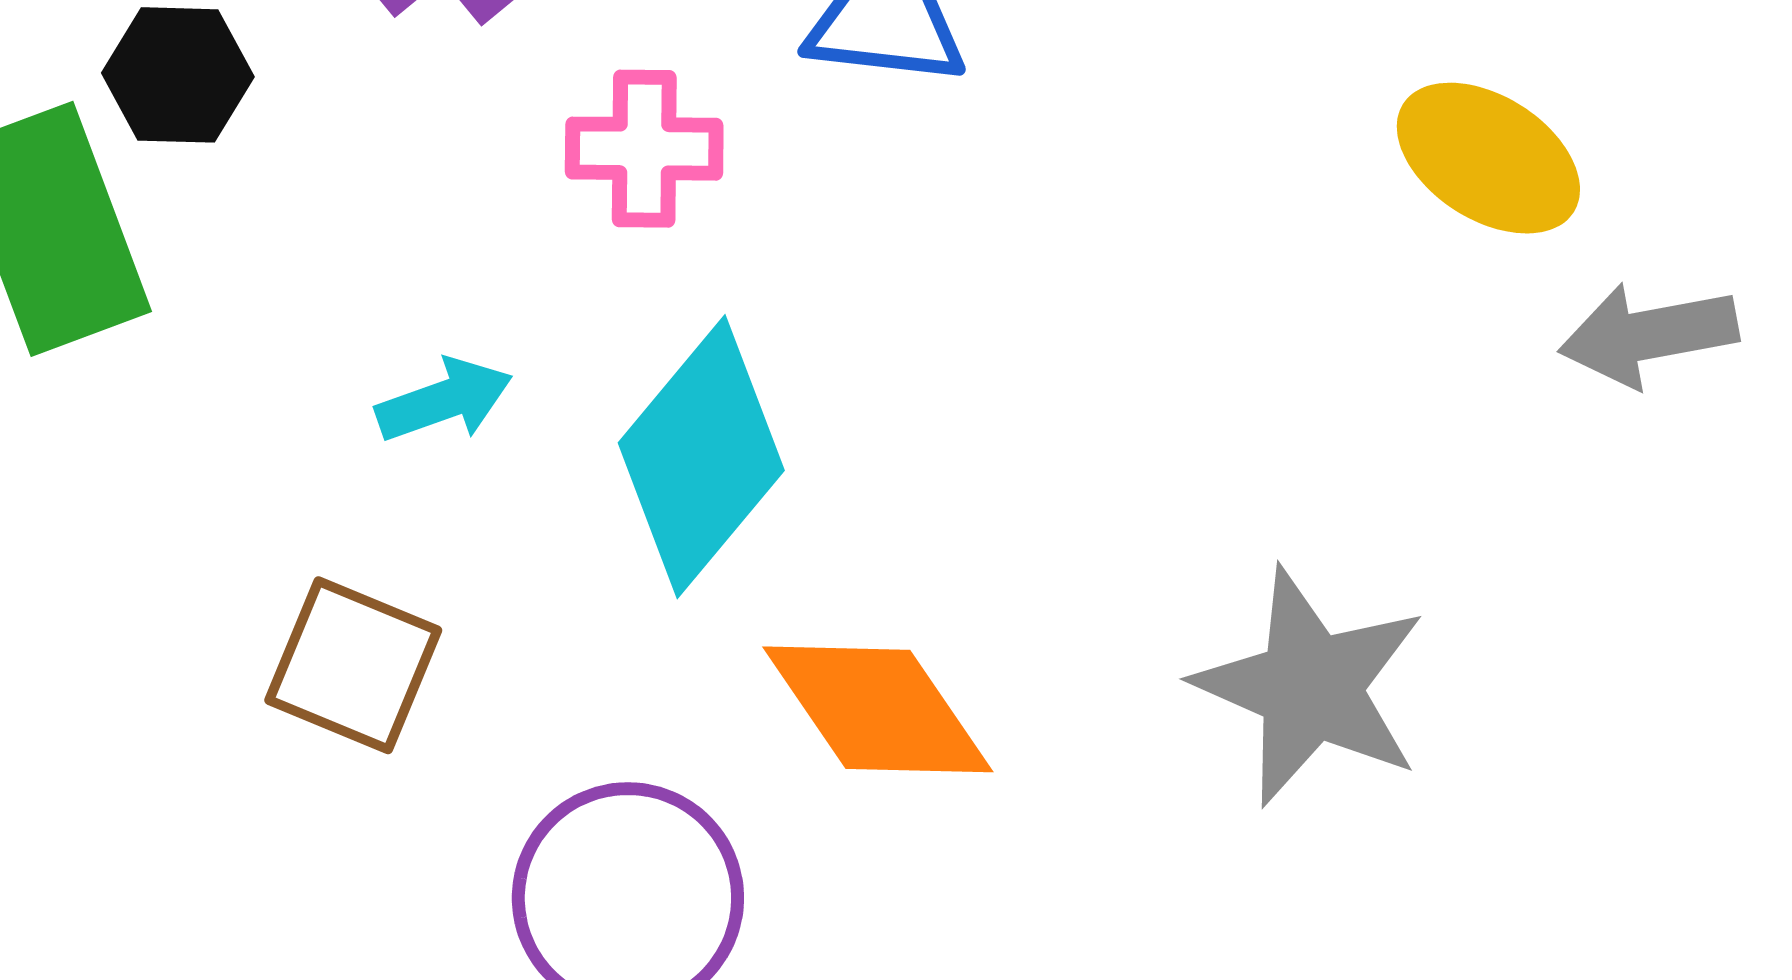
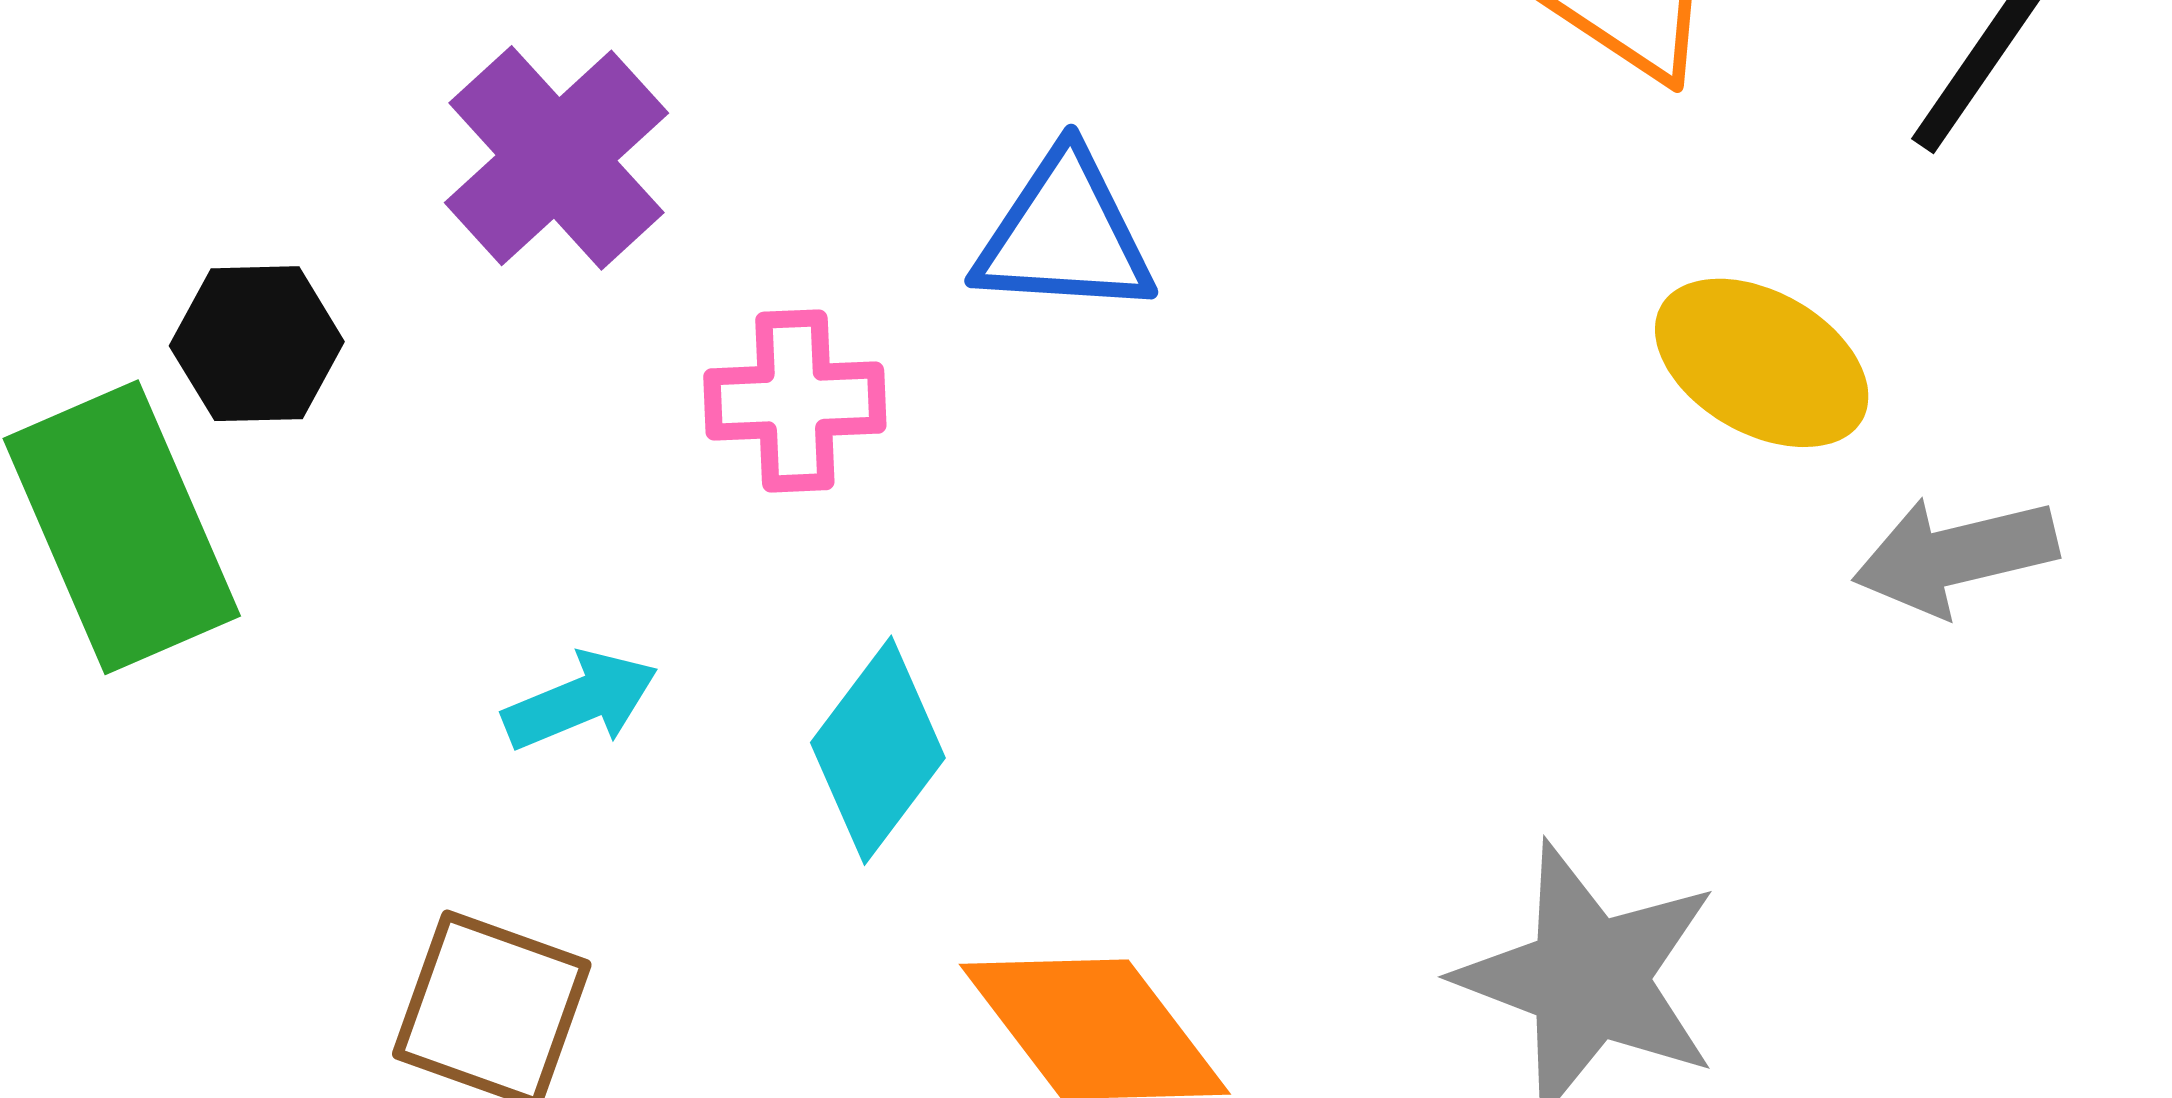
cyan diamond: (701, 457) -> (878, 750), size x0.7

